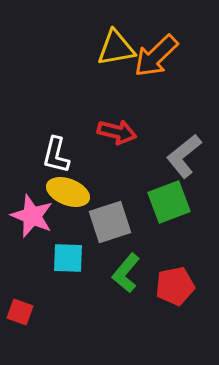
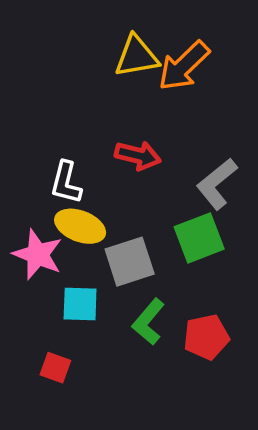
red square: (20, 312) -> (55, 368), moved

